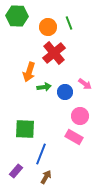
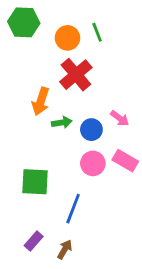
pink circle: (80, 116) -> (93, 163), moved
pink rectangle: (74, 137) -> (125, 161), moved
blue line: (41, 154) -> (73, 209), moved
purple rectangle: (16, 171) -> (34, 241), moved

